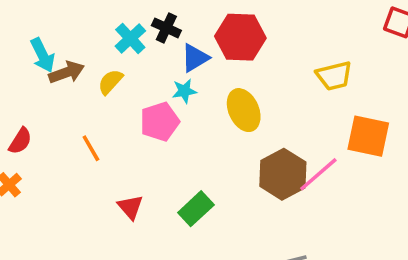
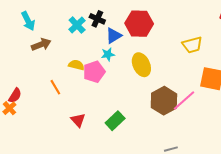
cyan arrow: (43, 55) -> (28, 21), moved
yellow semicircle: (110, 82) -> (76, 65), moved, turned 63
red semicircle: (20, 141) -> (15, 95), moved

